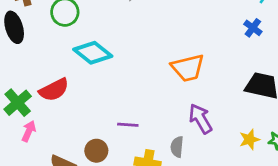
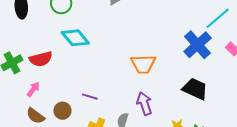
blue cross: (253, 28) -> (198, 45), size x2.0
pink arrow: (29, 131) -> (33, 89), moved

